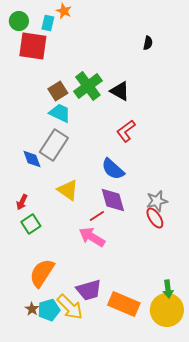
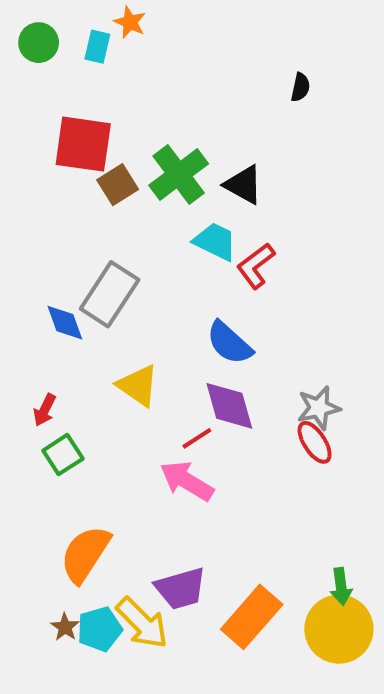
red square: (33, 46) -> (83, 144), moved
cyan trapezoid: (60, 113) -> (215, 241), moved
orange rectangle: (124, 304) -> (252, 617), turned -72

